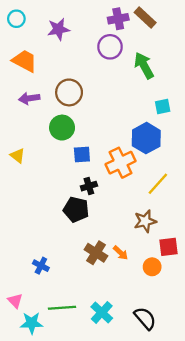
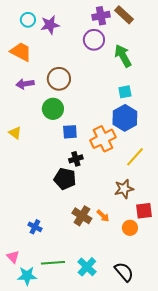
cyan circle: (16, 19) -> (28, 20), moved
cyan square: (163, 106) -> (125, 92), moved

